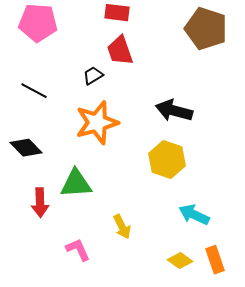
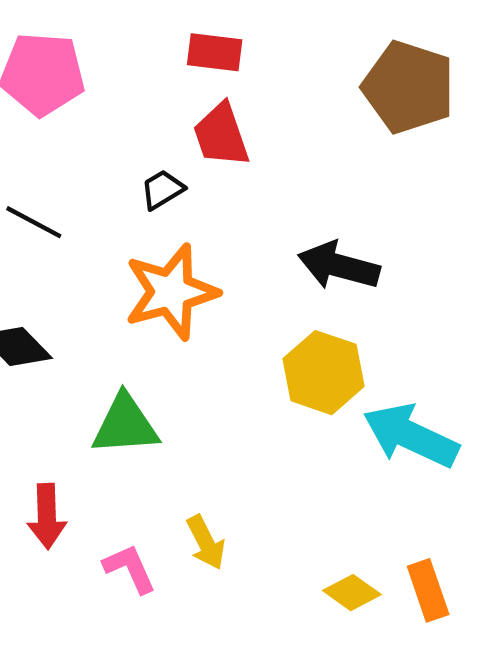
red arrow: (40, 203) -> (47, 516), moved
cyan arrow: (194, 215) -> (411, 436), moved, size x1.4
yellow arrow: (122, 227) -> (206, 542), moved

